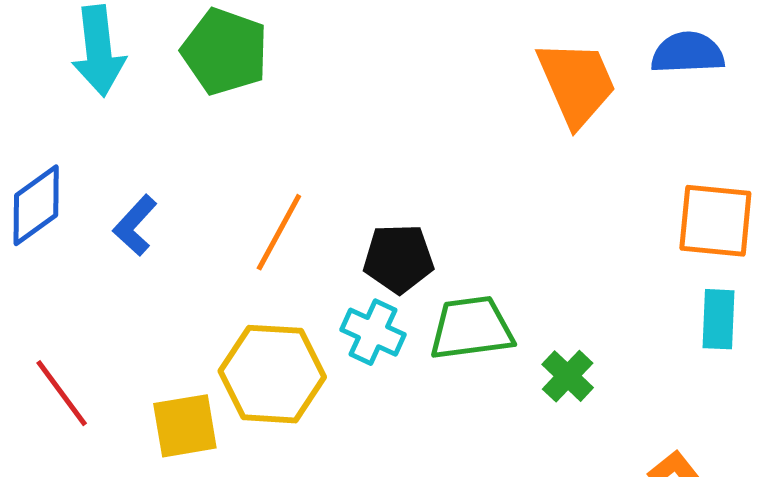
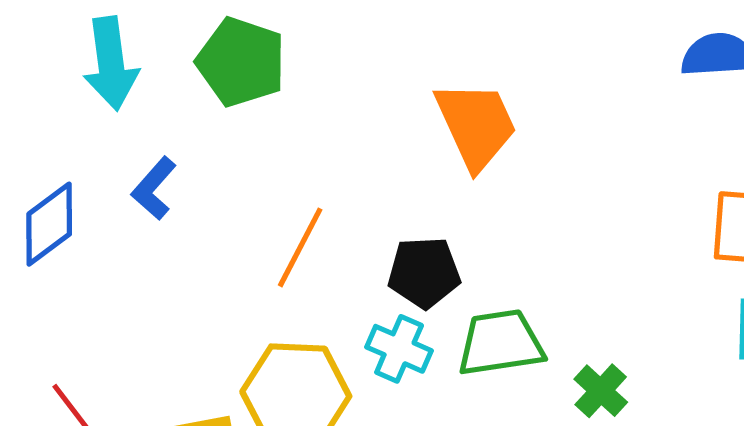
orange trapezoid: (577, 83) -> (476, 125), moved
blue L-shape: (135, 225) -> (154, 188), moved

